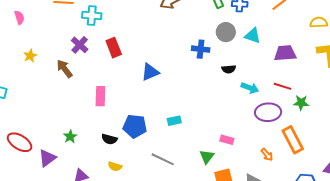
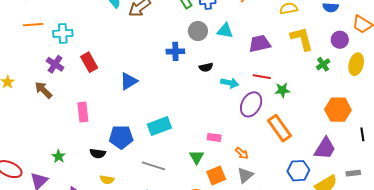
purple ellipse: (268, 112) -> (251, 104), turned -50
cyan rectangle: (174, 121) -> (159, 126), size x1.6
orange arrow: (267, 155) -> (242, 153), moved

